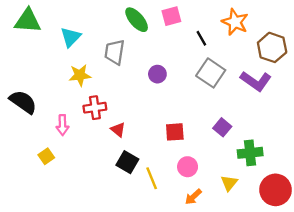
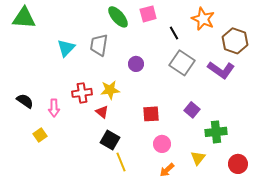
cyan triangle: (71, 37) -> (66, 48), moved
yellow star: (80, 75) -> (110, 90), moved
black semicircle: (23, 102) -> (25, 101), moved, size x0.7
yellow line: (152, 178) -> (121, 162), moved
red circle: (276, 190) -> (238, 164), size x0.7

